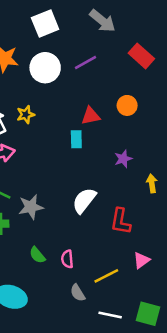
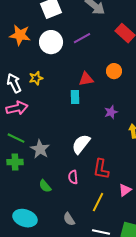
gray star: (31, 207) -> (40, 149), turned -30
red L-shape: (121, 221) -> (101, 169), moved
pink semicircle: (67, 259) -> (73, 177), moved
yellow line: (106, 276) -> (98, 202), turned -36
gray semicircle: (78, 293) -> (69, 219), moved

